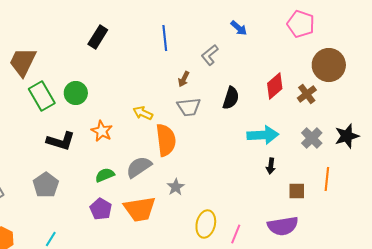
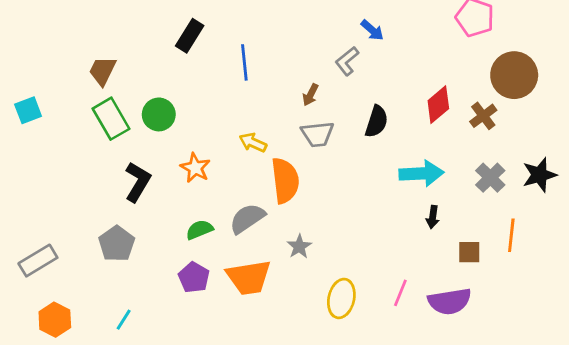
blue arrow: (239, 28) -> (372, 30), moved
blue line: (165, 38) -> (244, 62), moved
brown trapezoid: (23, 62) -> (103, 71), moved, size x0.7
black L-shape: (61, 141) -> (138, 182), turned -76
pink line: (236, 234) -> (400, 293), moved

